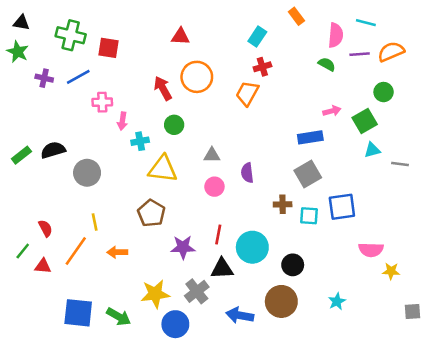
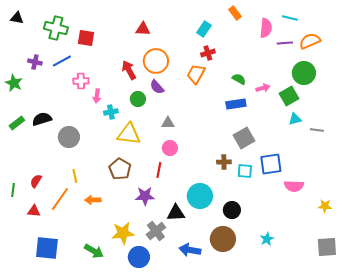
green star: (18, 52) -> (14, 83), moved
green semicircle: (327, 64) -> (239, 79), moved
green circle: (384, 92) -> (304, 73), size x1.5
blue rectangle: (310, 137) -> (236, 104), moved
purple semicircle: (247, 173) -> (157, 87), moved, turned -35
red semicircle: (45, 228) -> (36, 181), turned -120
red line: (218, 235) -> (159, 170), moved
pink semicircle: (371, 250) -> (294, 186), moved
green line: (23, 251) -> (13, 190), moved, turned -32
yellow star: (391, 271) -> (325, 206), moved
gray square: (413, 312) -> (327, 247), size x1.5
blue square: (78, 313) -> (47, 248), moved

